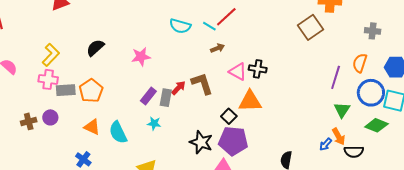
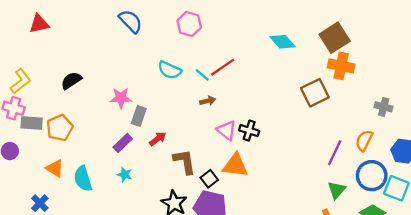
brown L-shape: (202, 84) -> (185, 162), moved
gray rectangle: (166, 98) -> (139, 116), moved

